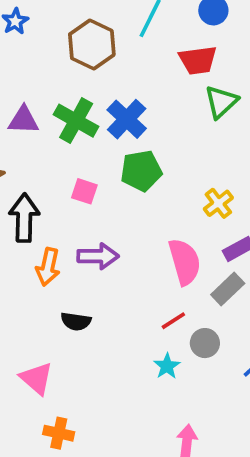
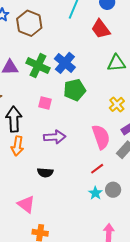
brown hexagon: (92, 44) -> (29, 23), moved
red trapezoid: (198, 60) -> (101, 29), turned 65
green triangle: (221, 102) -> (116, 63), moved, turned 42
orange arrow: (48, 267) -> (17, 146), moved
gray circle: (205, 343) -> (113, 190), moved

